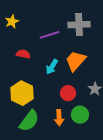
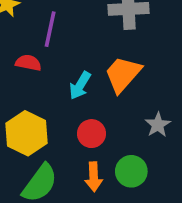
purple line: (49, 35) -> (50, 29), moved, turned -60
red circle: (68, 93) -> (91, 134), moved

